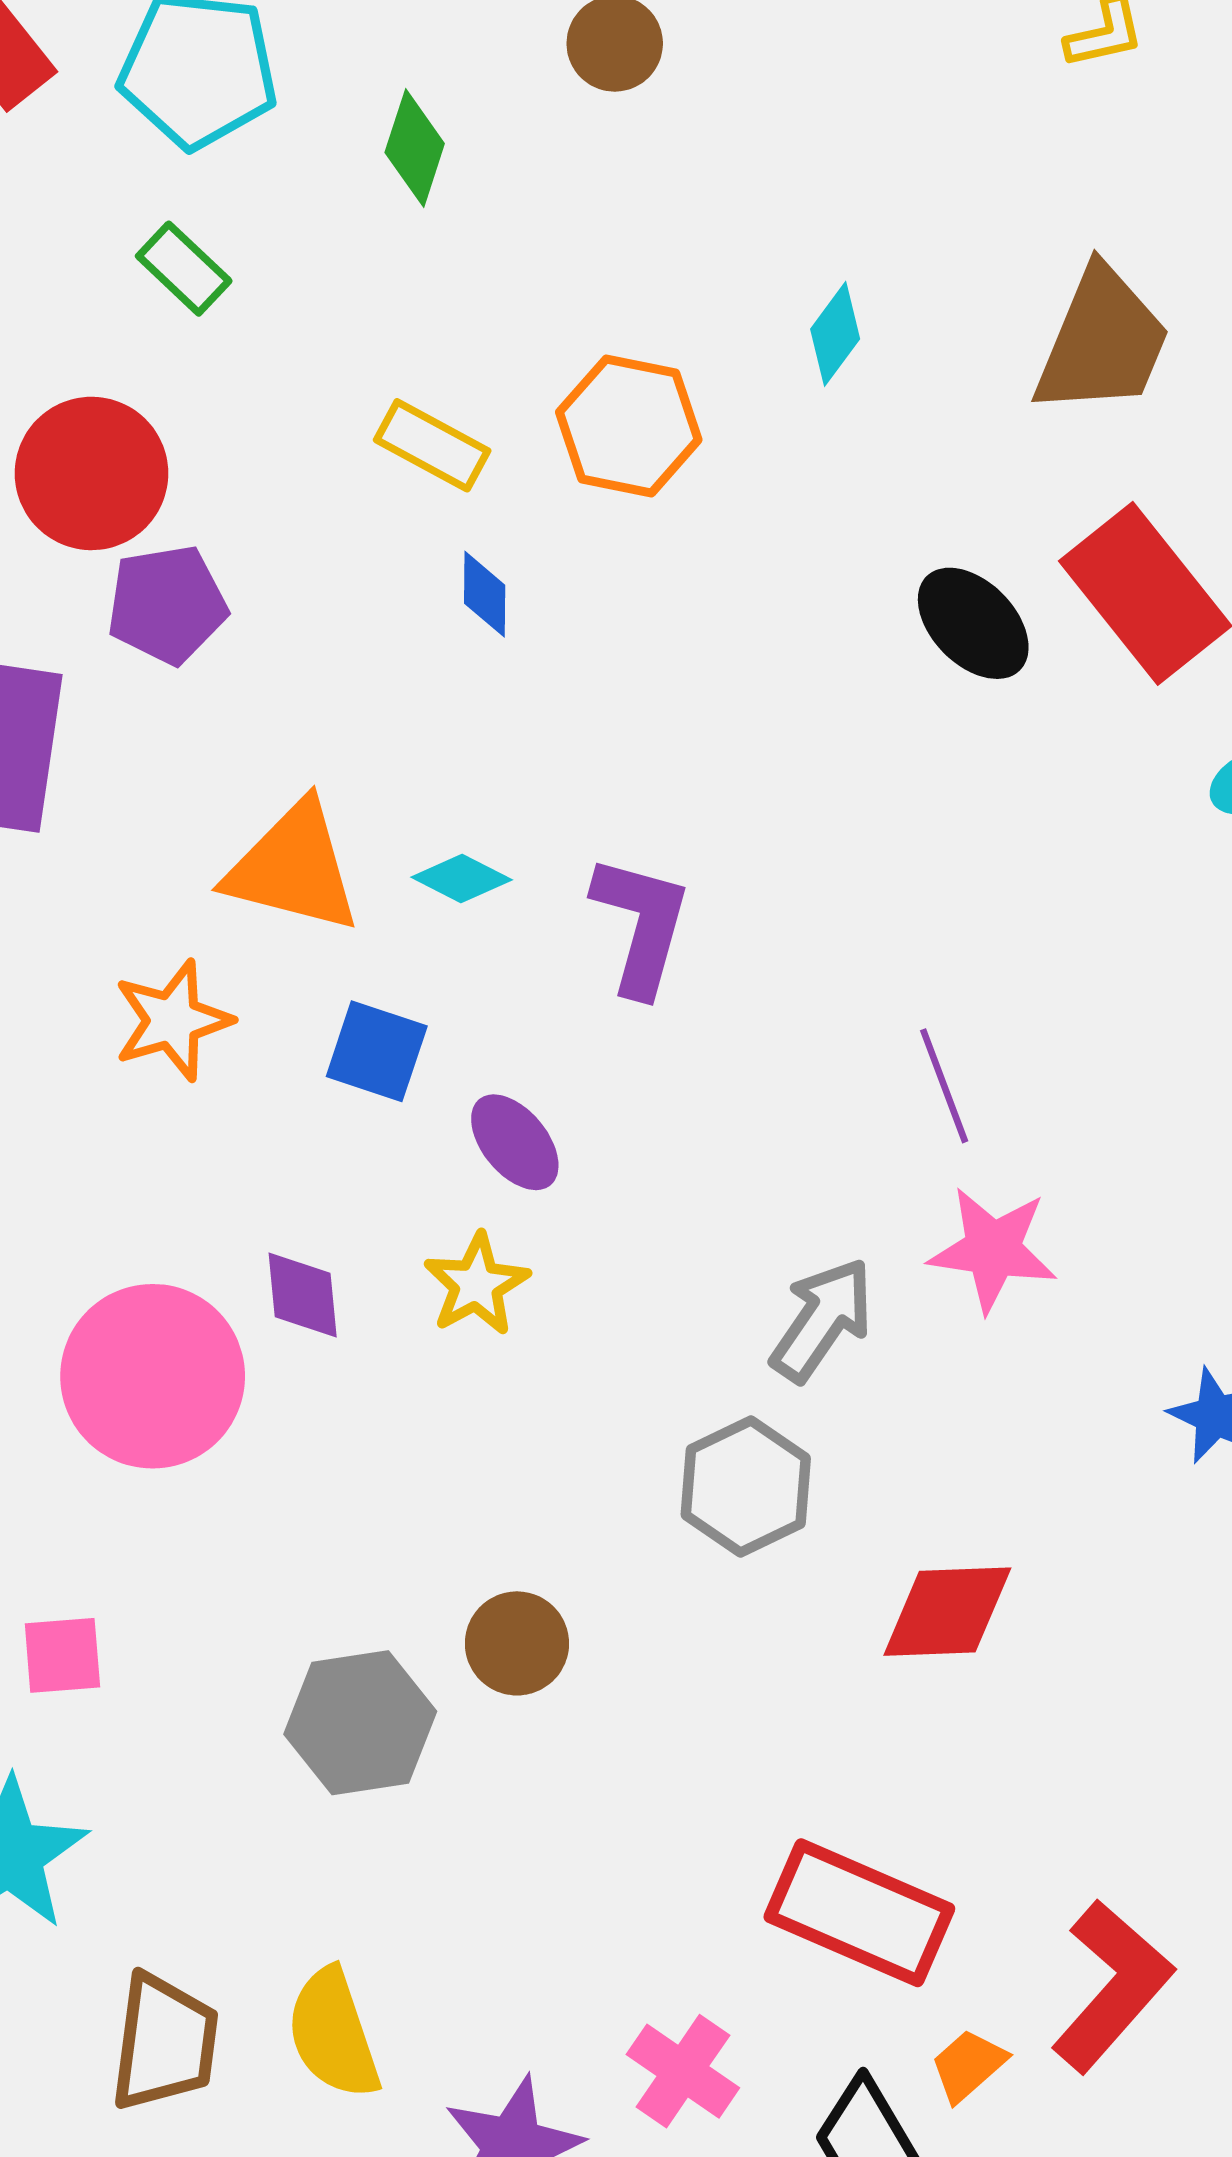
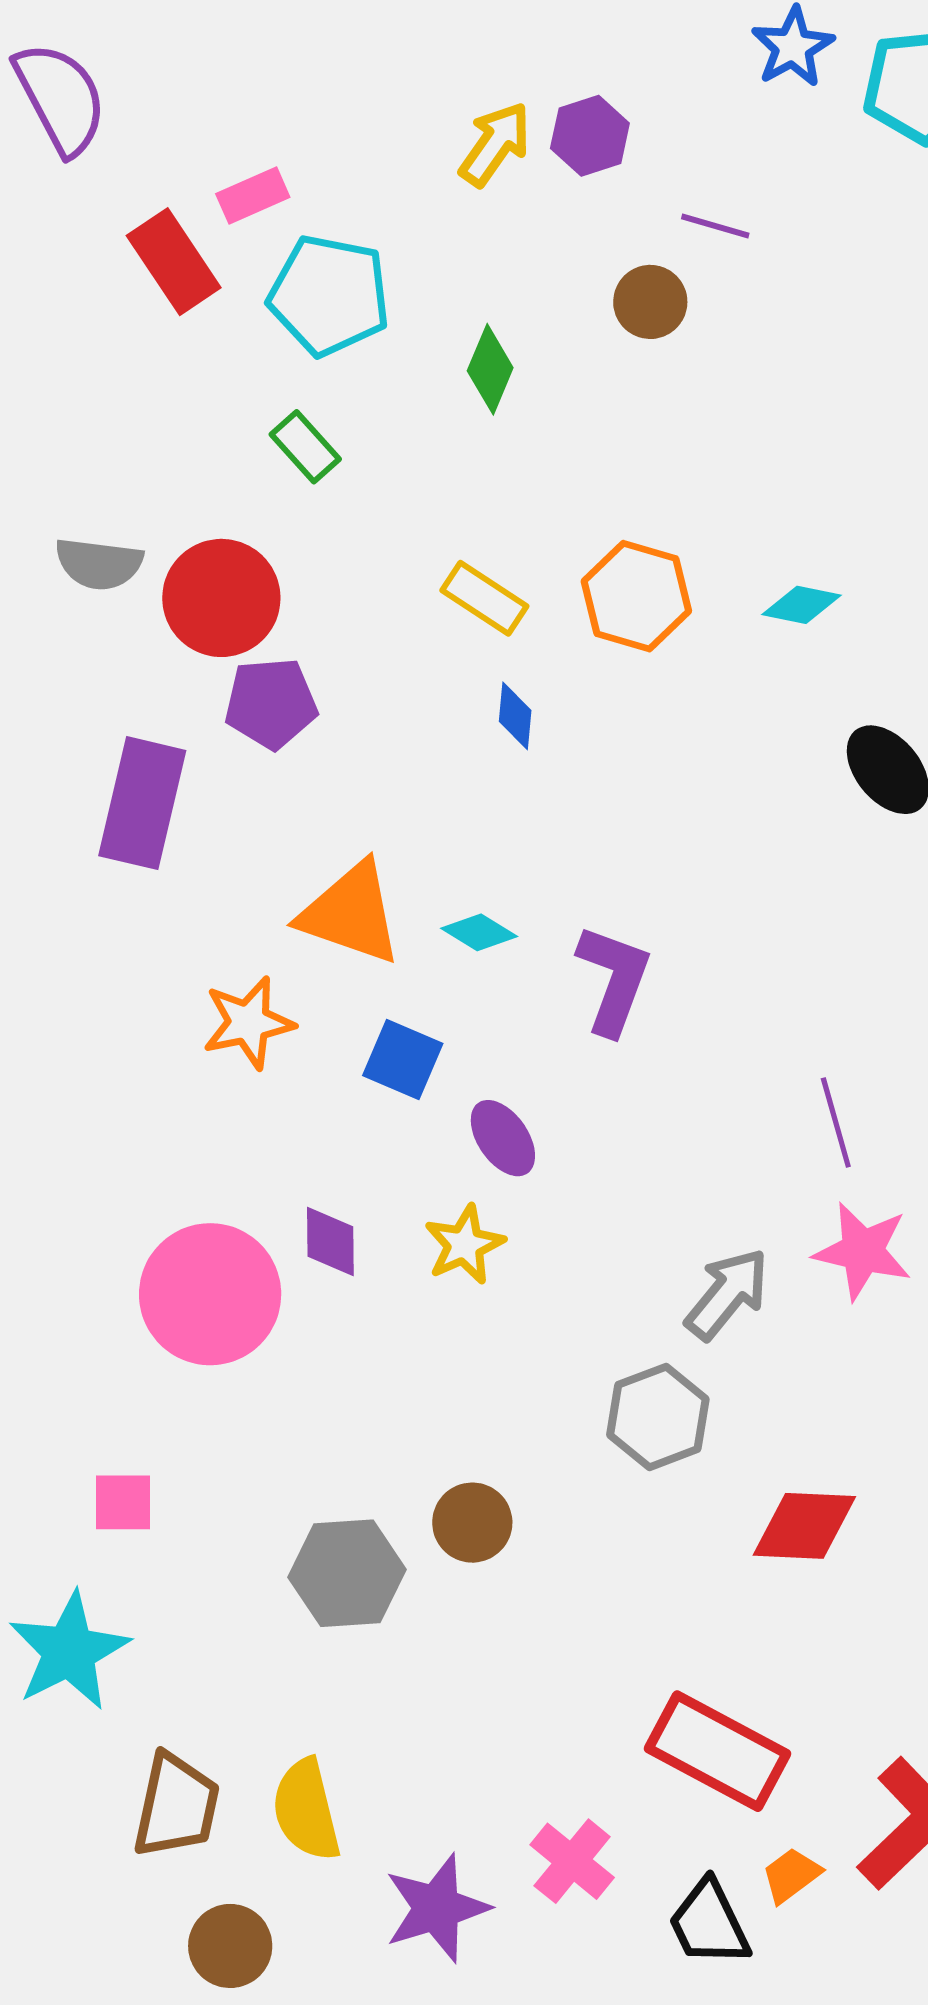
cyan diamond: (835, 334) -> (802, 605), moved, turned 60

